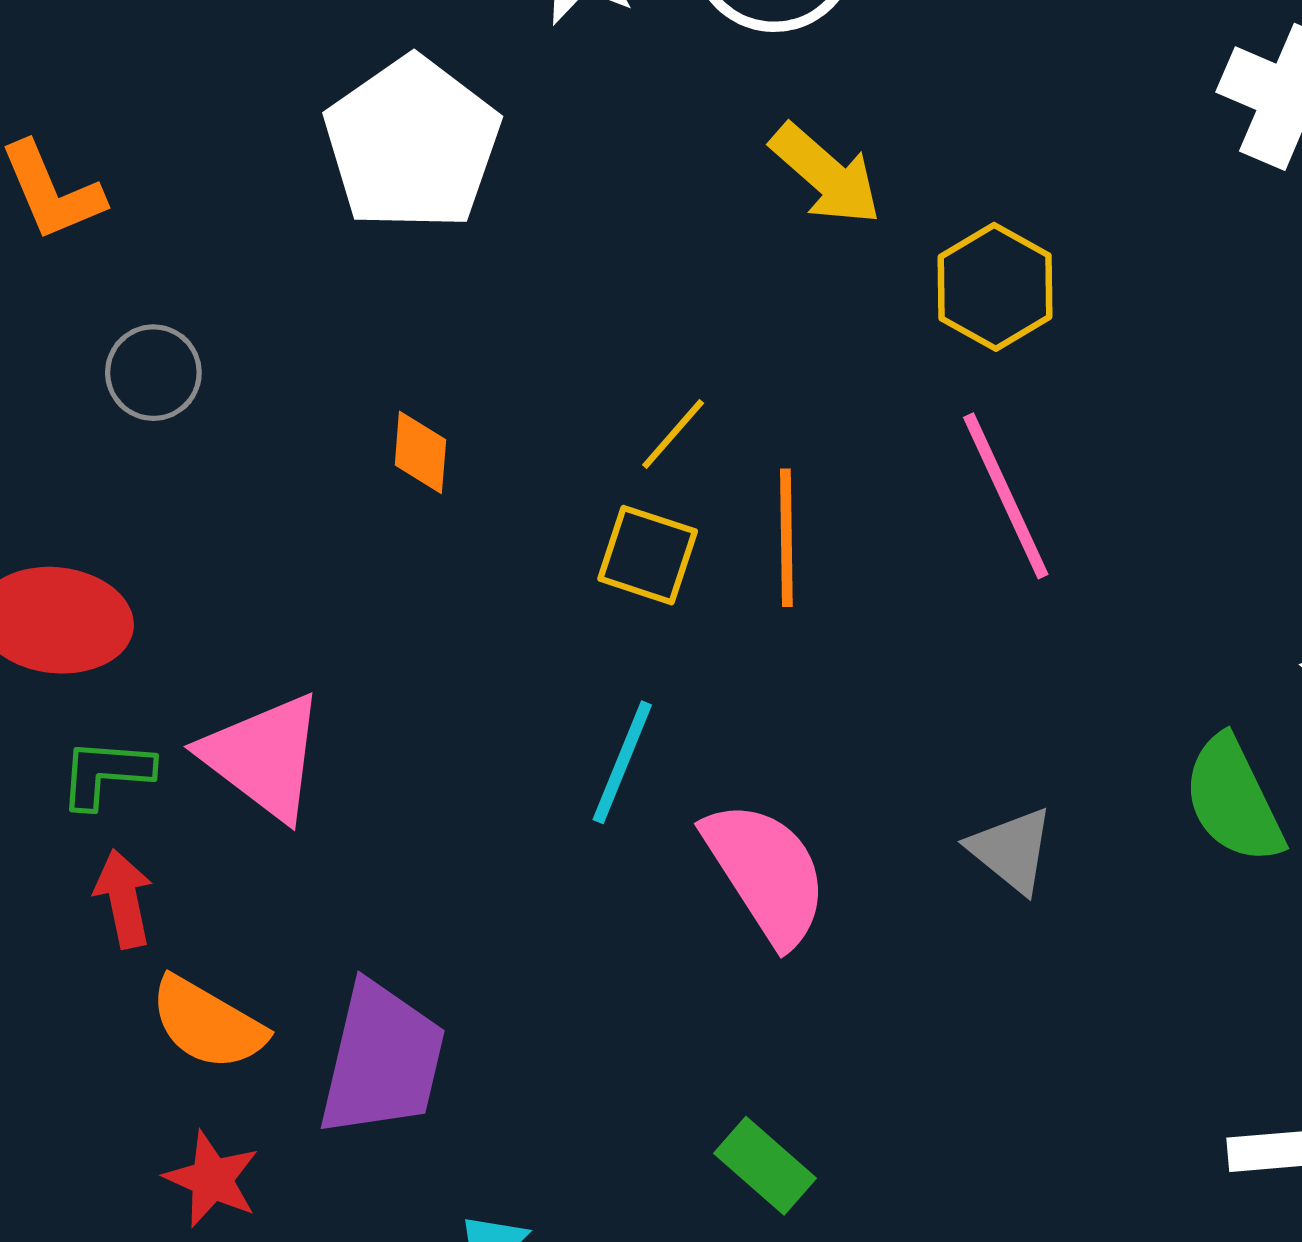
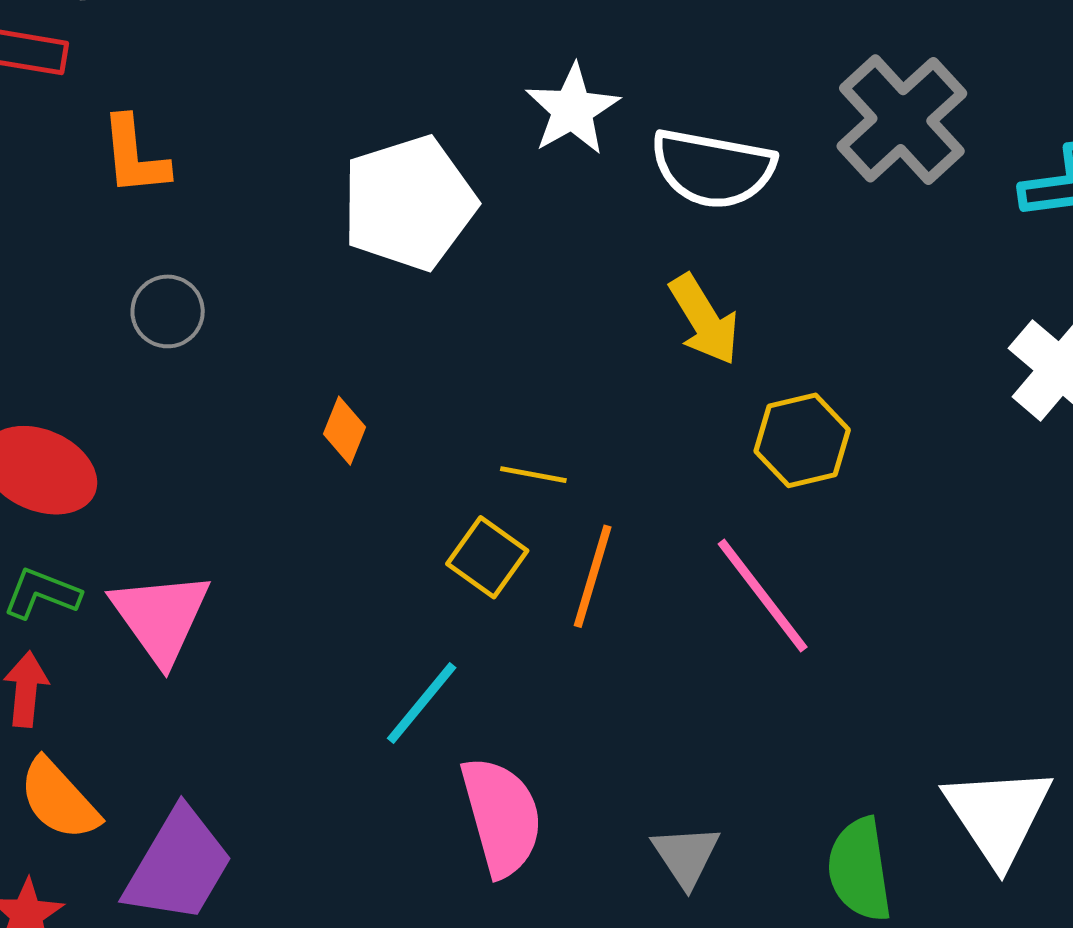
yellow line: (673, 434) -> (533, 475), turned 42
pink line: (1006, 496) -> (763, 596), turned -30

